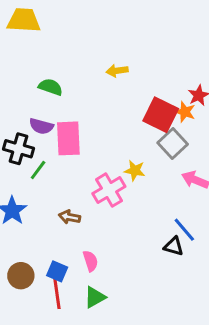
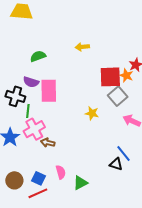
green semicircle: (51, 87) -> (38, 56), turned -42
red square: (161, 115) -> (110, 77), turned -30
green line: (38, 170) -> (28, 111), turned -32
pink cross: (109, 190) -> (34, 129), moved
red line: (57, 294) -> (38, 193), turned 72
green triangle: (95, 297) -> (80, 183), moved

